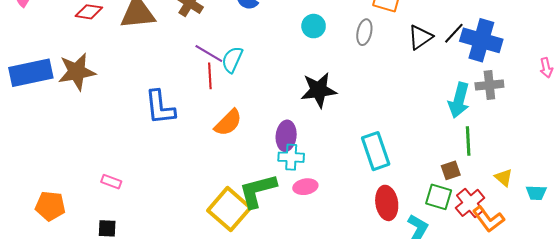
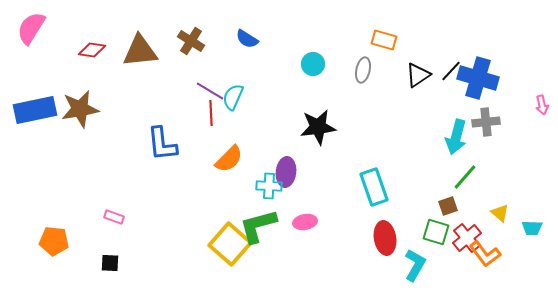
green line: (468, 141) -> (465, 177), turned 44
cyan cross: (291, 157) -> (269, 186), moved

